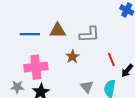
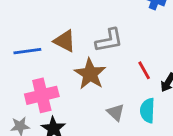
brown triangle: (58, 31) -> (65, 41), turned 36
brown star: (72, 57) -> (90, 74), size x1.6

